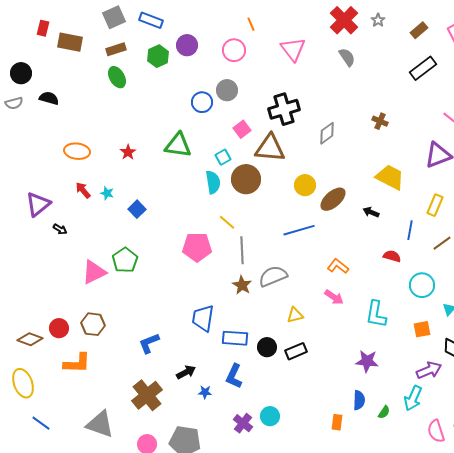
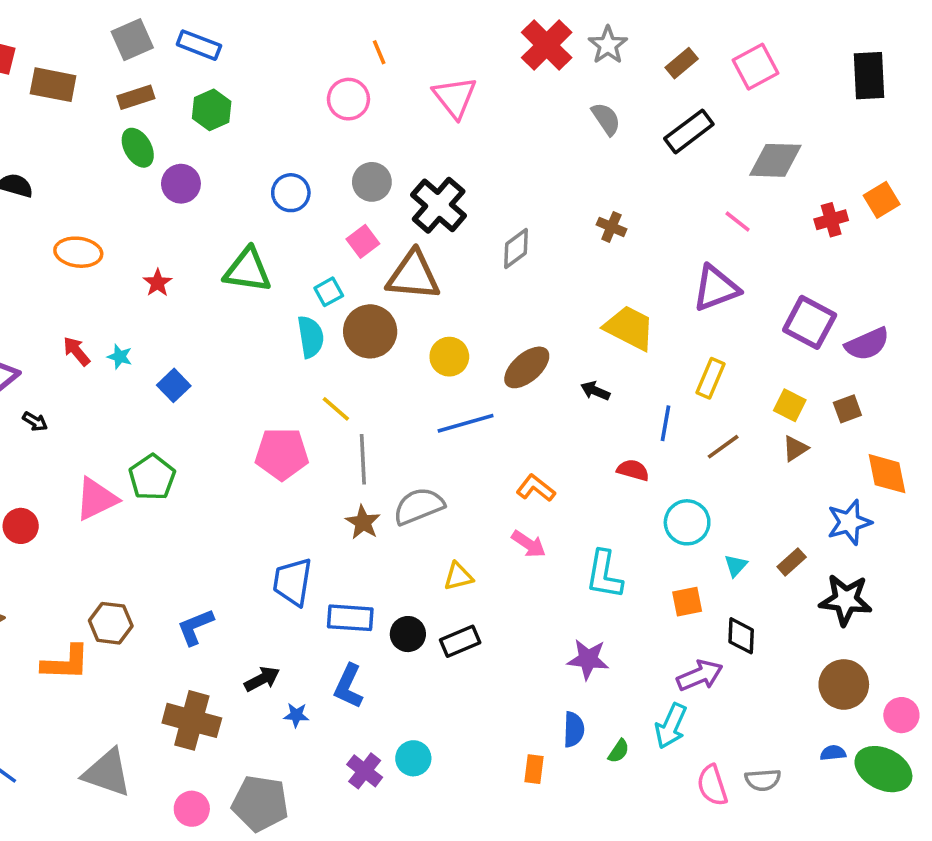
gray star: (378, 20) -> (608, 45), size x1.5
purple circle: (187, 45) -> (181, 184), moved
gray semicircle: (347, 57) -> (606, 119), moved
gray circle: (227, 90) -> (372, 182), moved
black cross: (284, 109) -> (439, 205), turned -32
orange ellipse: (77, 151) -> (78, 252), moved
yellow circle: (305, 185) -> (449, 357), moved
brown hexagon: (93, 324) -> (111, 623), moved
red circle: (59, 328) -> (21, 526), moved
brown cross: (147, 395) -> (192, 720), turned -36

